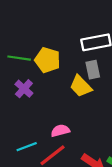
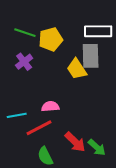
yellow pentagon: (47, 60) -> (51, 39), turned 30
gray rectangle: (93, 70) -> (91, 56), size x1.4

